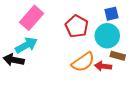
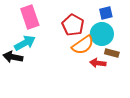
pink rectangle: (32, 18) -> (30, 17), turned -60
orange semicircle: (83, 62) -> (83, 45), moved

